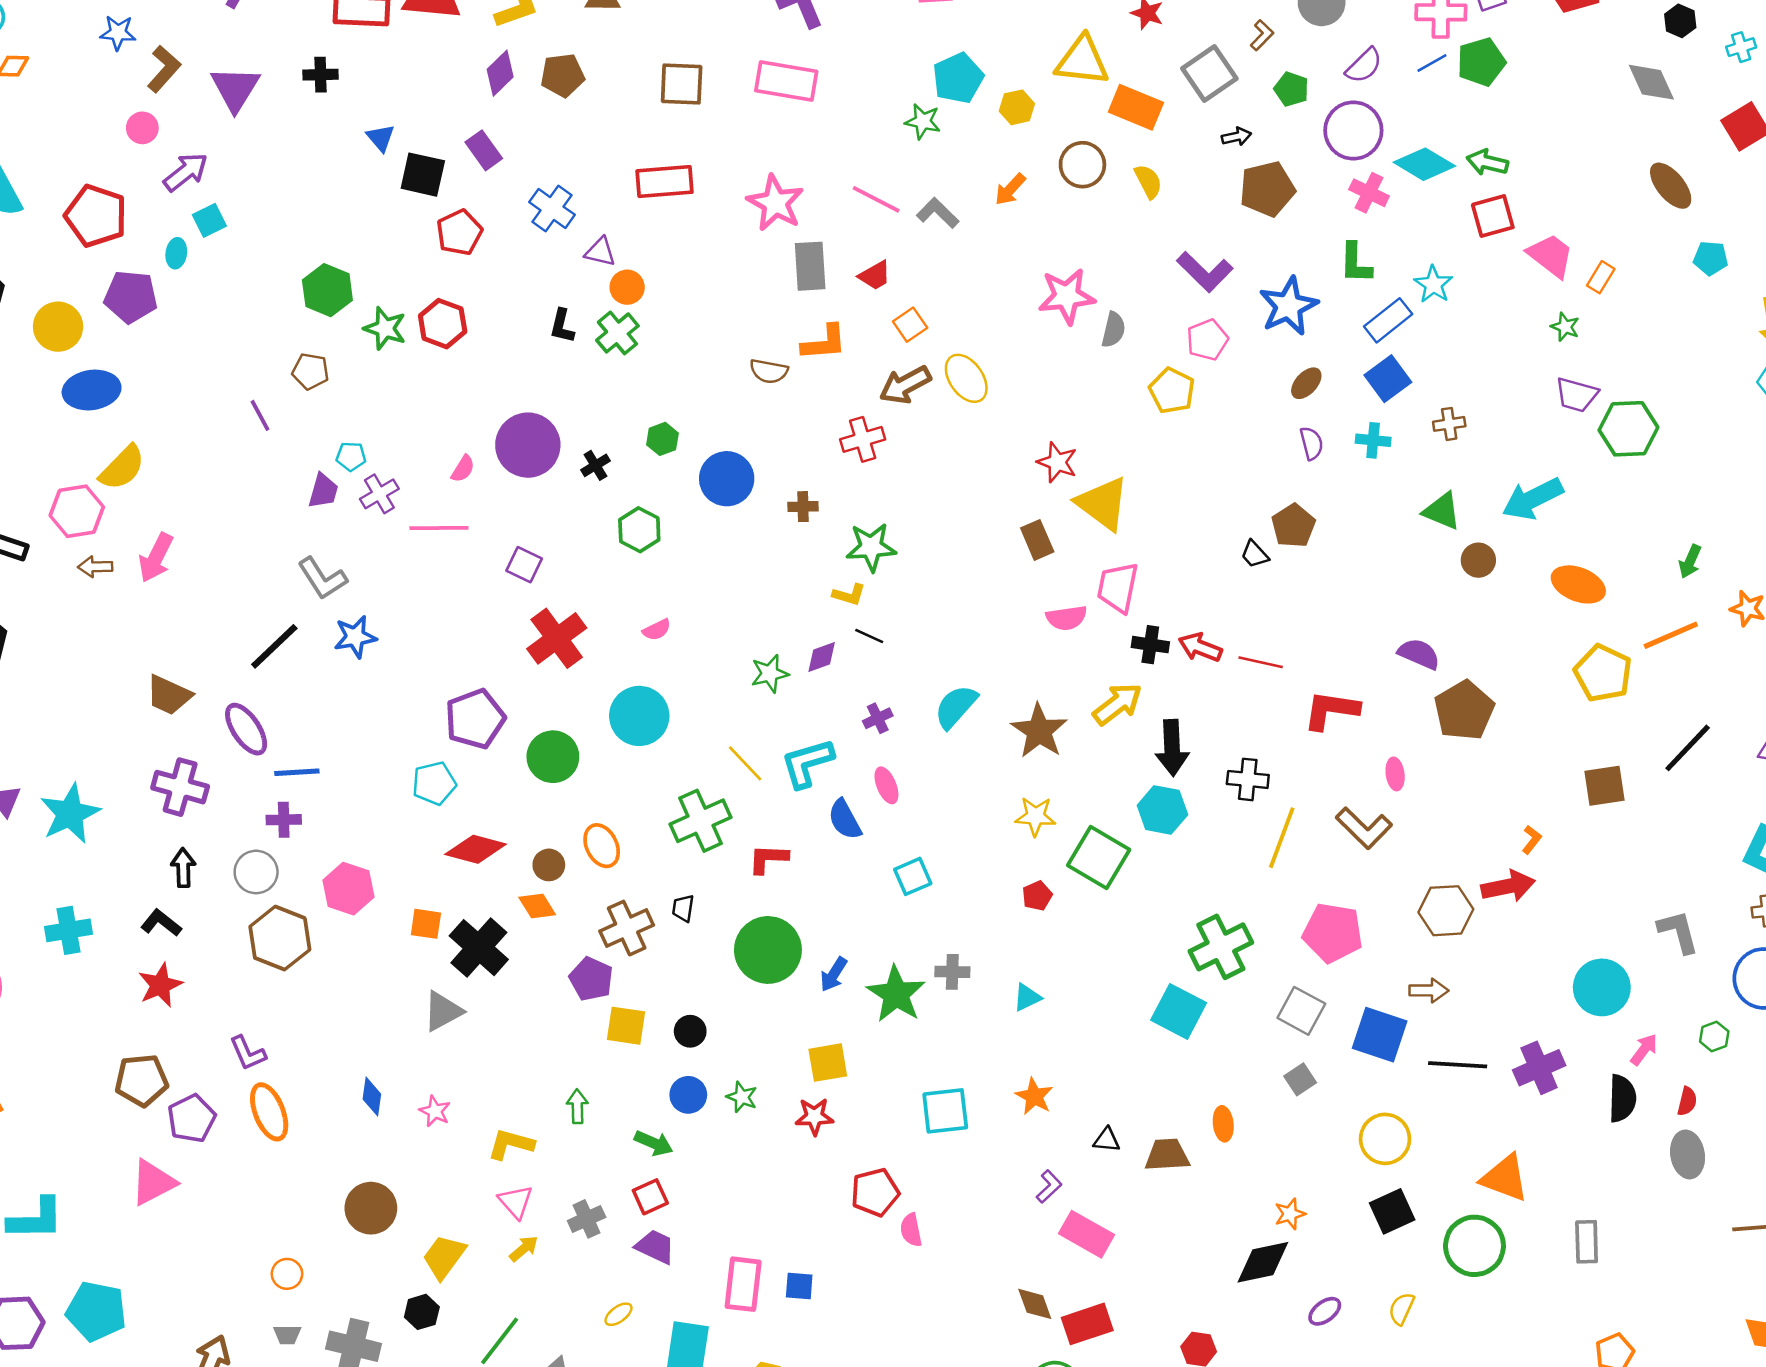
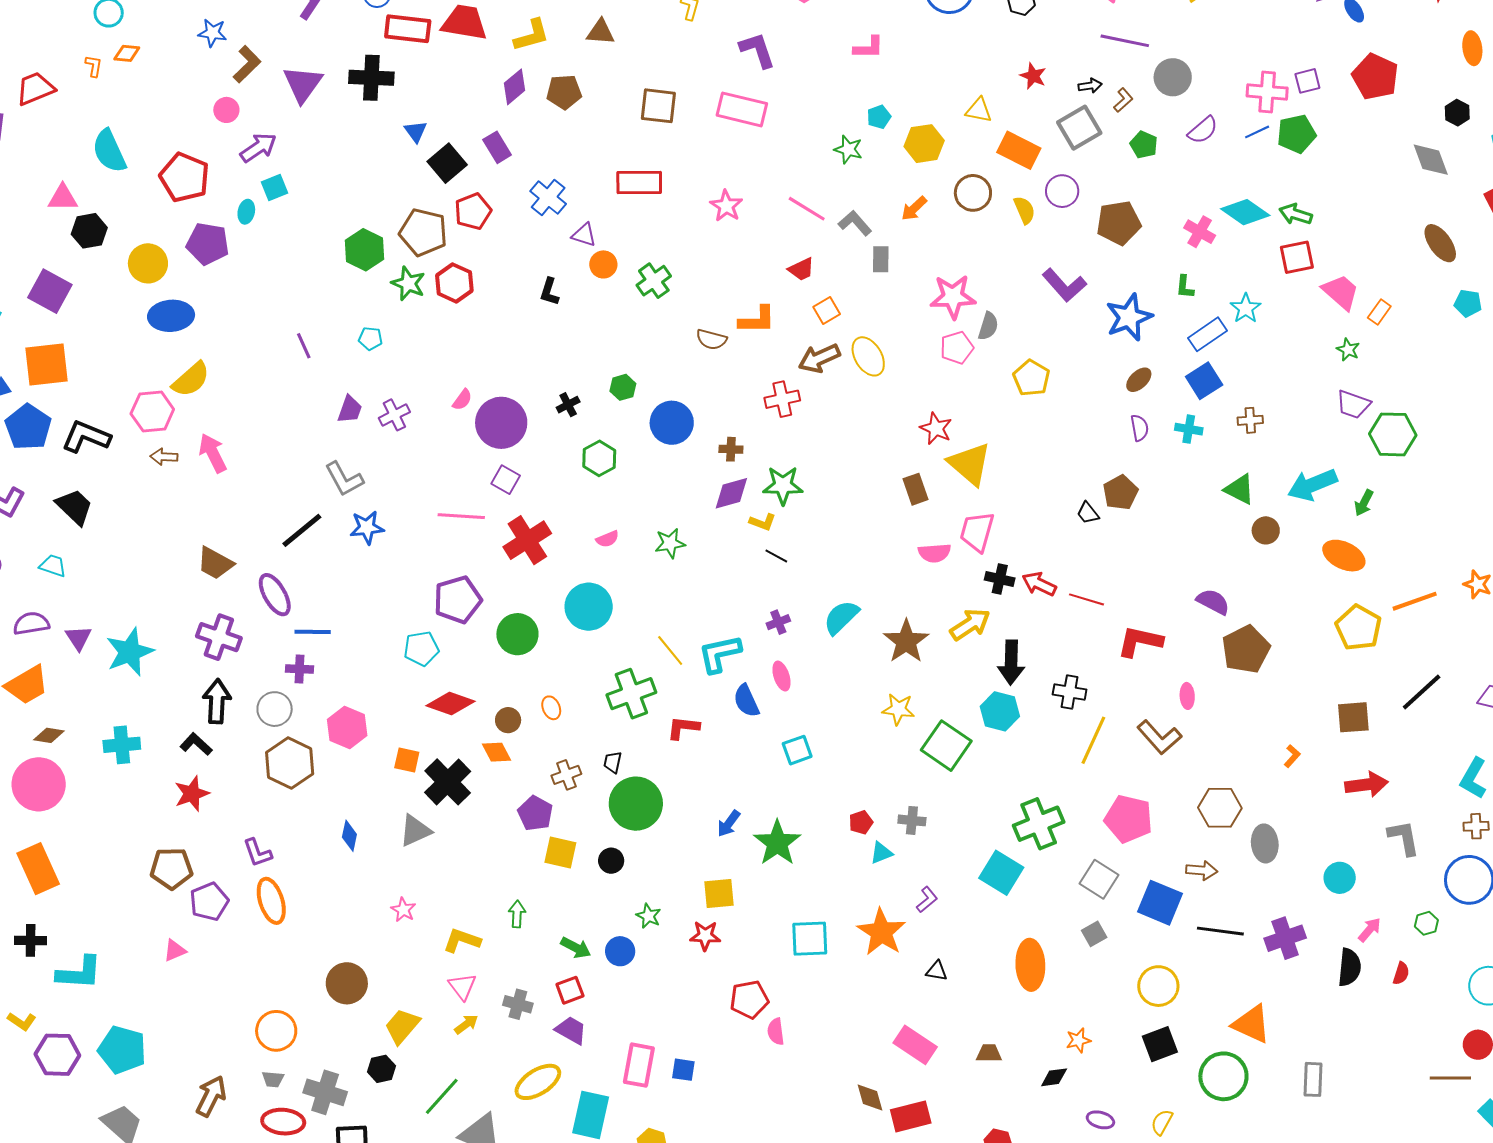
yellow triangle: (1082, 61) -> (979, 110), size x0.6
black cross: (321, 75) -> (371, 78), size x1.6
cyan pentagon: (958, 78) -> (879, 117), size x0.6
yellow hexagon: (1017, 107) -> (924, 144), size x1.4
purple circle: (1353, 130) -> (1062, 191), moved, size x0.7
black arrow: (1237, 137) -> (1090, 86), moved
black square: (423, 175) -> (447, 163), turned 33
pink star: (775, 203) -> (726, 206), size x0.7
green L-shape: (1355, 263) -> (1185, 287), size x0.7
gray rectangle: (810, 266) -> (881, 259), moved, size x0.7
green cross: (617, 333) -> (654, 281), moved
pink pentagon: (1207, 340) -> (957, 348), moved
brown pentagon: (310, 371) -> (423, 232), moved, size x1.6
purple circle: (528, 445) -> (501, 423), moved
cyan pentagon: (351, 456) -> (370, 339), moved
pink line: (439, 528) -> (461, 516), moved
pink arrow: (156, 558) -> (213, 453), turned 123
green arrow: (1690, 561) -> (1364, 503), moved
purple diamond: (822, 657) -> (731, 493), moved, size x1.4
green star: (770, 674) -> (670, 543), moved
orange ellipse: (602, 846) -> (551, 708), size x0.7
black arrow: (183, 868) -> (217, 701), size x1.4
red arrow: (1508, 886) -> (1367, 784), moved
red pentagon: (1037, 896) -> (861, 822), moved
brown cross: (627, 928) -> (566, 775), size x0.7
green circle: (768, 950) -> (636, 804), moved
gray cross: (952, 972) -> (912, 820), moved
cyan circle: (1602, 987) -> (1340, 878), size x0.7
blue circle: (688, 1095) -> (620, 951), moved
orange star: (1034, 1096) -> (881, 932), size x1.6
blue diamond: (372, 1097) -> (349, 836), moved
orange ellipse: (1223, 1124) -> (1030, 965), size x1.8
gray ellipse: (1688, 1154) -> (1265, 843), moved
brown trapezoid: (1167, 1155) -> (989, 1053), moved, size x0.7
pink triangle: (153, 1182) -> (175, 950), size x0.6
purple L-shape: (1049, 1187) -> (927, 900), moved
gray cross: (587, 1219) -> (518, 1004), turned 36
black diamond: (1263, 1262) -> (1054, 1077), size x0.6
orange circle: (287, 1274) -> (276, 1031), size x1.6
purple ellipse: (1325, 1311) -> (1100, 1120), turned 48
yellow ellipse: (618, 1314) -> (538, 1082), size x2.0

